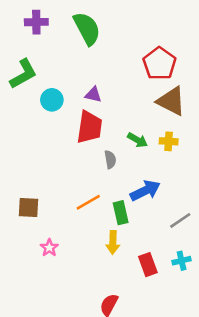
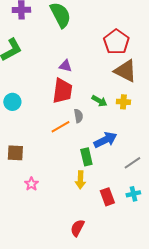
cyan circle: (52, 100) -> (12, 102), moved
orange line: (88, 202) -> (60, 127), moved

